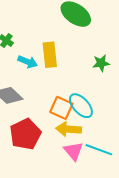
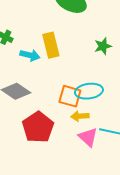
cyan ellipse: (81, 106) -> (89, 91), turned -48
yellow arrow: (68, 129) -> (80, 116), size x0.7

